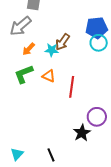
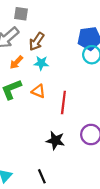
brown arrow: (63, 42) -> (37, 42), moved
black star: (82, 133) -> (55, 140), moved, turned -30

